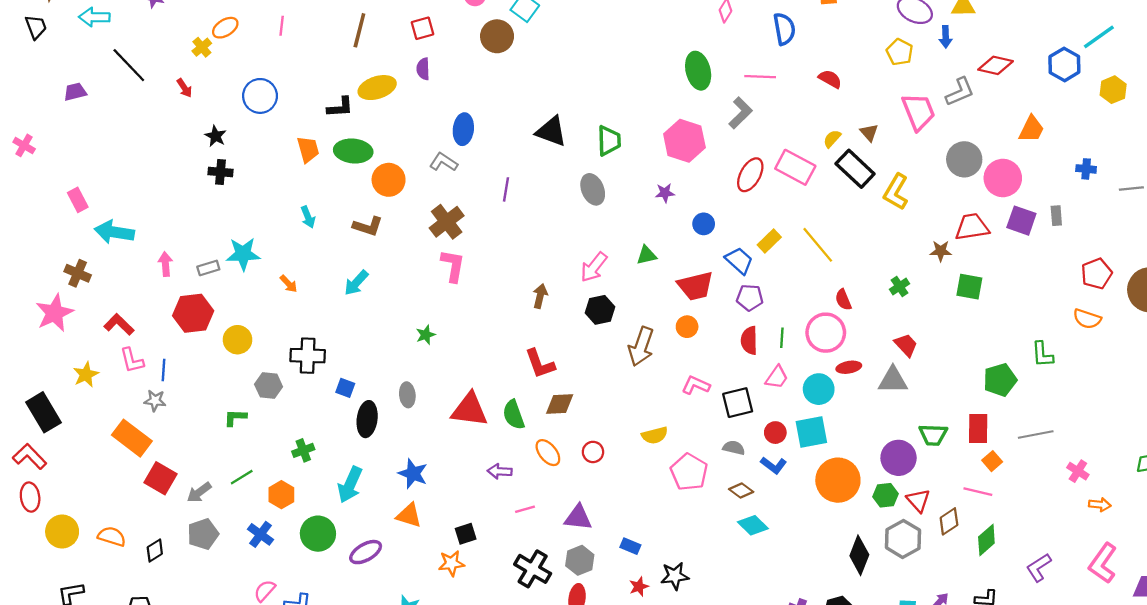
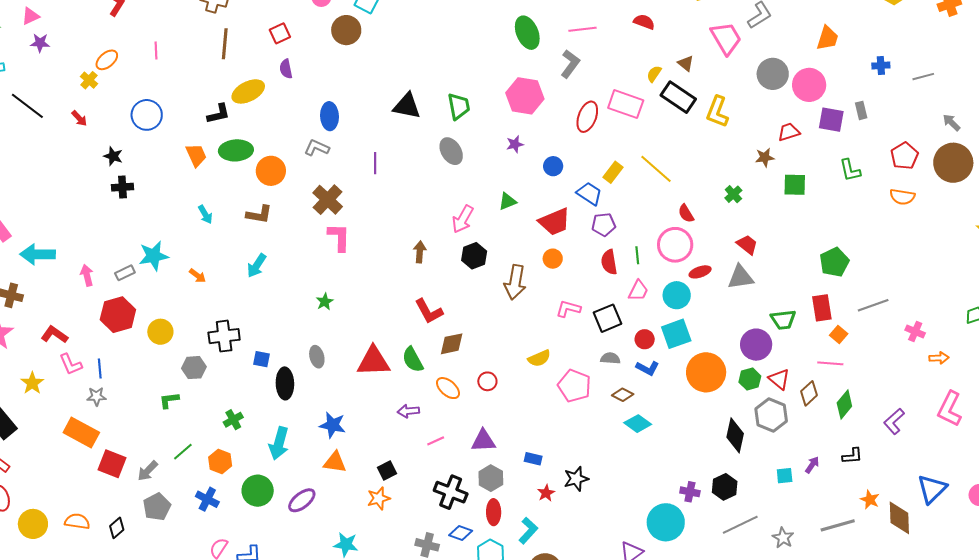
red trapezoid: (972, 227) -> (789, 132), size x0.7
green L-shape: (1042, 354) -> (850, 170), moved

